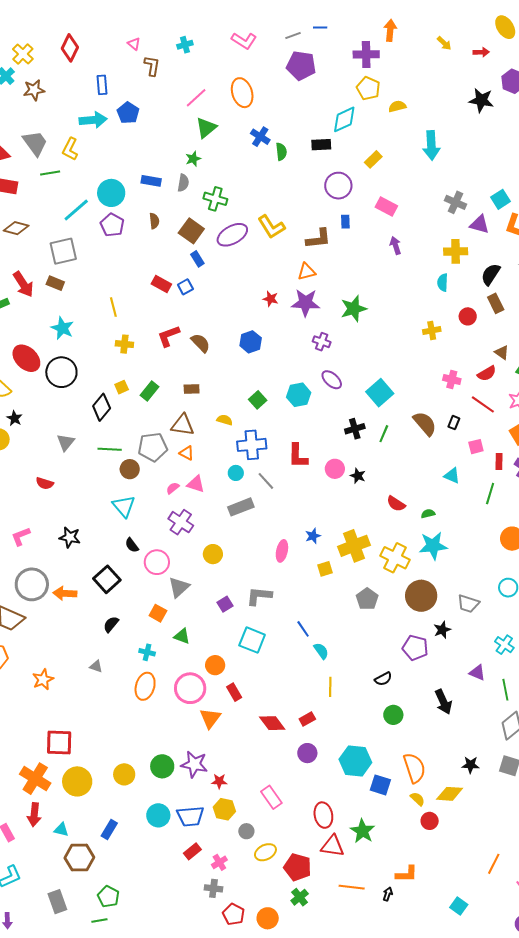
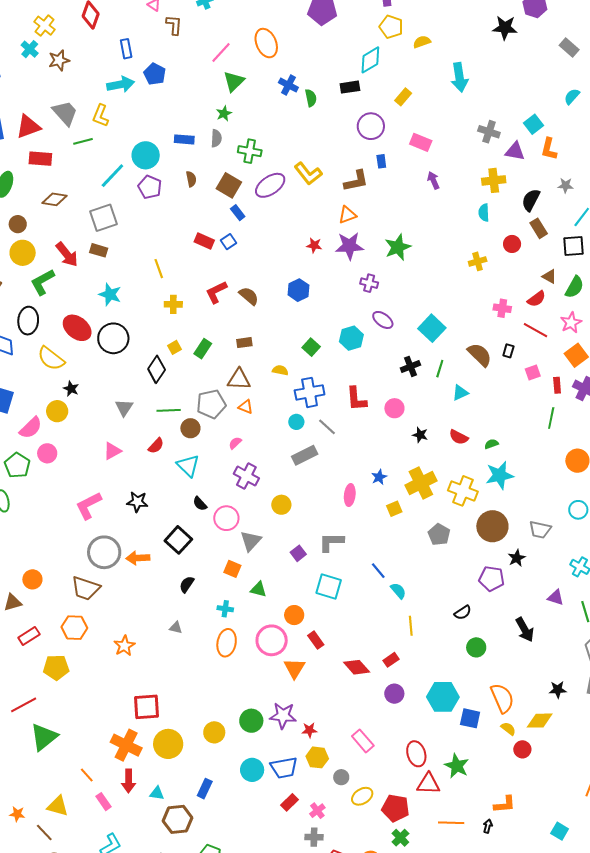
black star: (358, 476) -> (420, 435), moved
cyan triangle: (452, 476) -> (460, 393), moved, turned -42
red semicircle: (45, 483) -> (156, 446), moved, turned -60
pink triangle: (196, 484) -> (112, 451), moved, turned -42
pink L-shape: (21, 536) -> (89, 506), size x1.4

